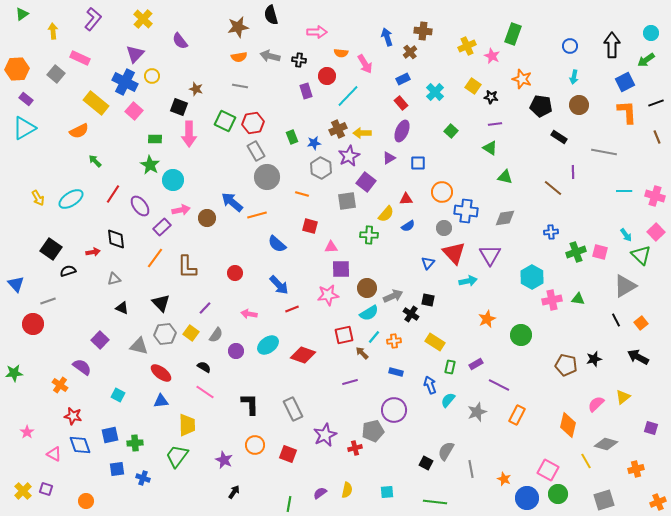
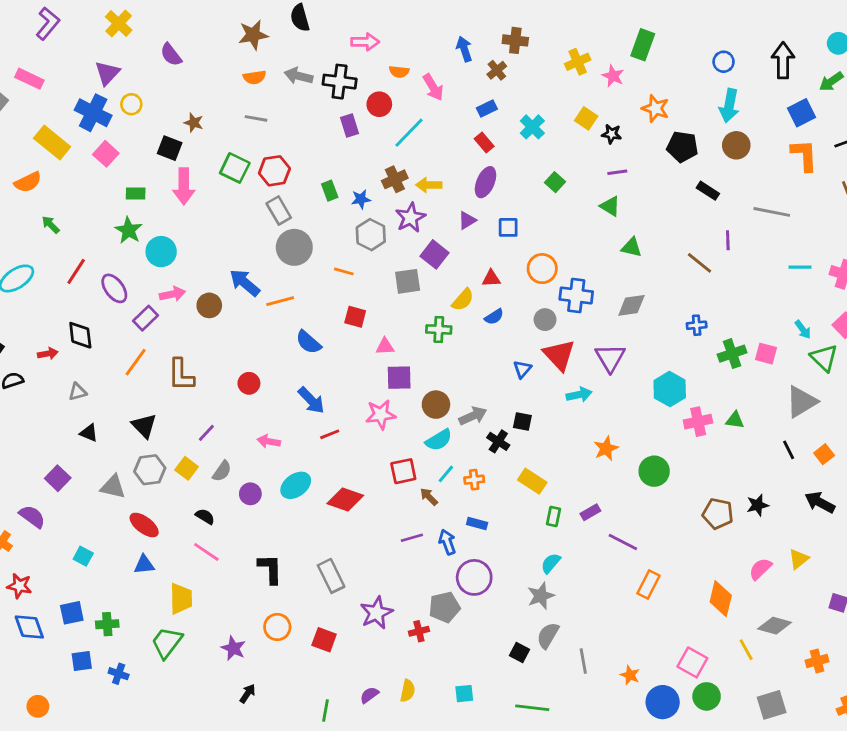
black cross: (299, 60) -> (340, 82), size x1.6
cyan arrow: (574, 77) -> (729, 106), size x1.6
blue arrow: (430, 385) -> (447, 542), moved
gray star: (477, 412) -> (541, 596), moved

